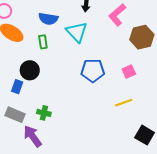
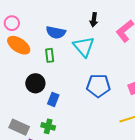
blue rectangle: (17, 87) -> (53, 99), moved

